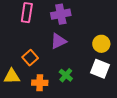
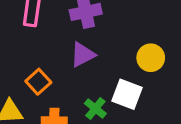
white square: (100, 69) -> (127, 94), moved

